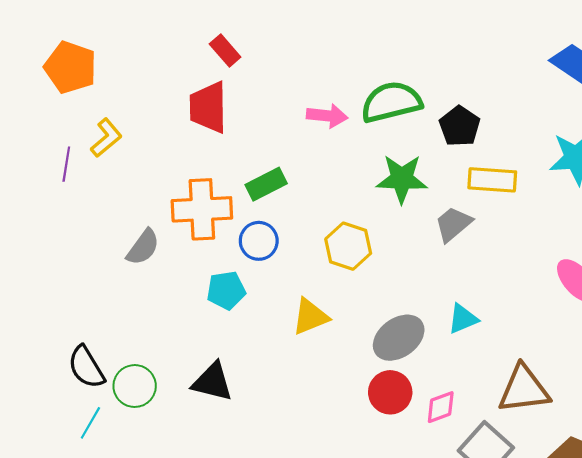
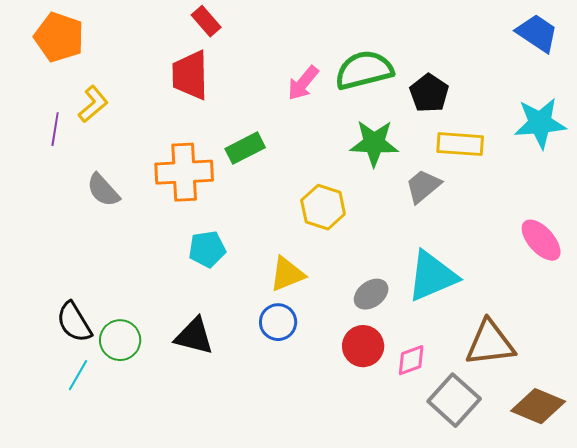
pink arrow: (327, 116) -> (303, 83), turned 123
blue circle: (259, 241) -> (278, 322), moved
gray semicircle: (143, 247) -> (103, 190), moved, turned 102
cyan triangle: (463, 319) -> (432, 276), size x1.8
gray ellipse: (399, 338) -> (371, 294), size x0.7

